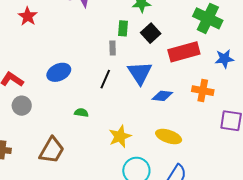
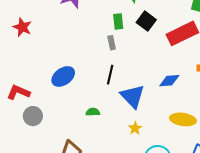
blue triangle: (140, 73) -> (133, 96), moved
yellow star: (120, 136) -> (135, 128), size x0.6

